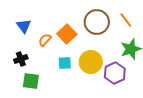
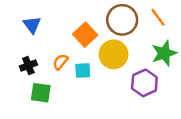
orange semicircle: (45, 40) -> (60, 62), moved
yellow circle: (91, 62) -> (114, 54), moved

